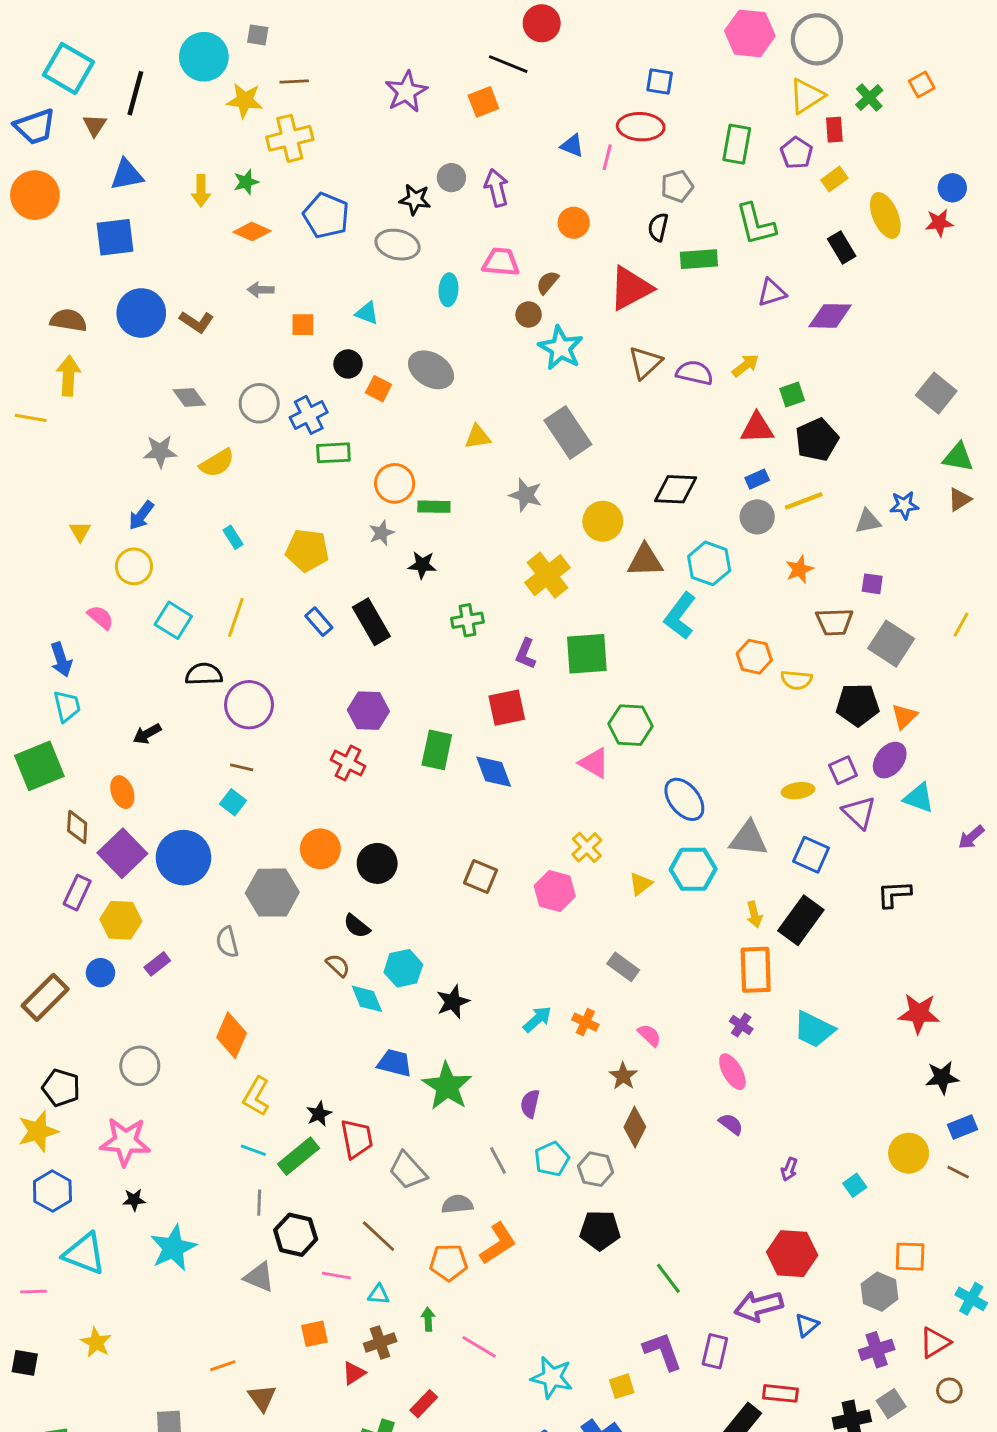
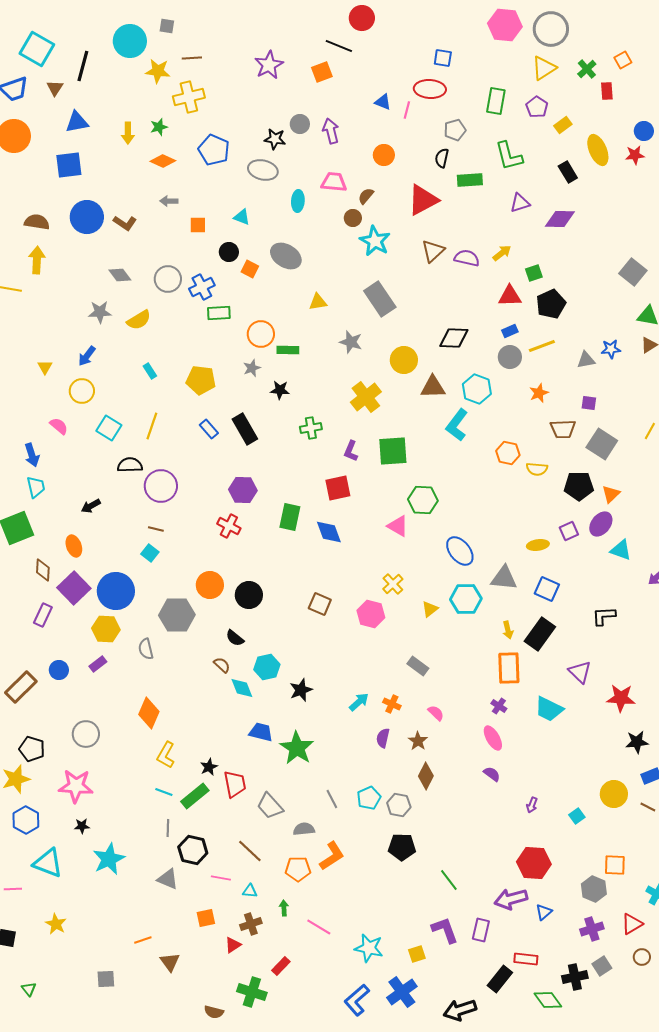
red rectangle: (834, 130) -> (607, 91), moved
purple triangle: (859, 812) -> (580, 672), moved
yellow hexagon: (121, 920) -> (106, 629), moved
purple semicircle: (530, 1104) -> (383, 738), moved

